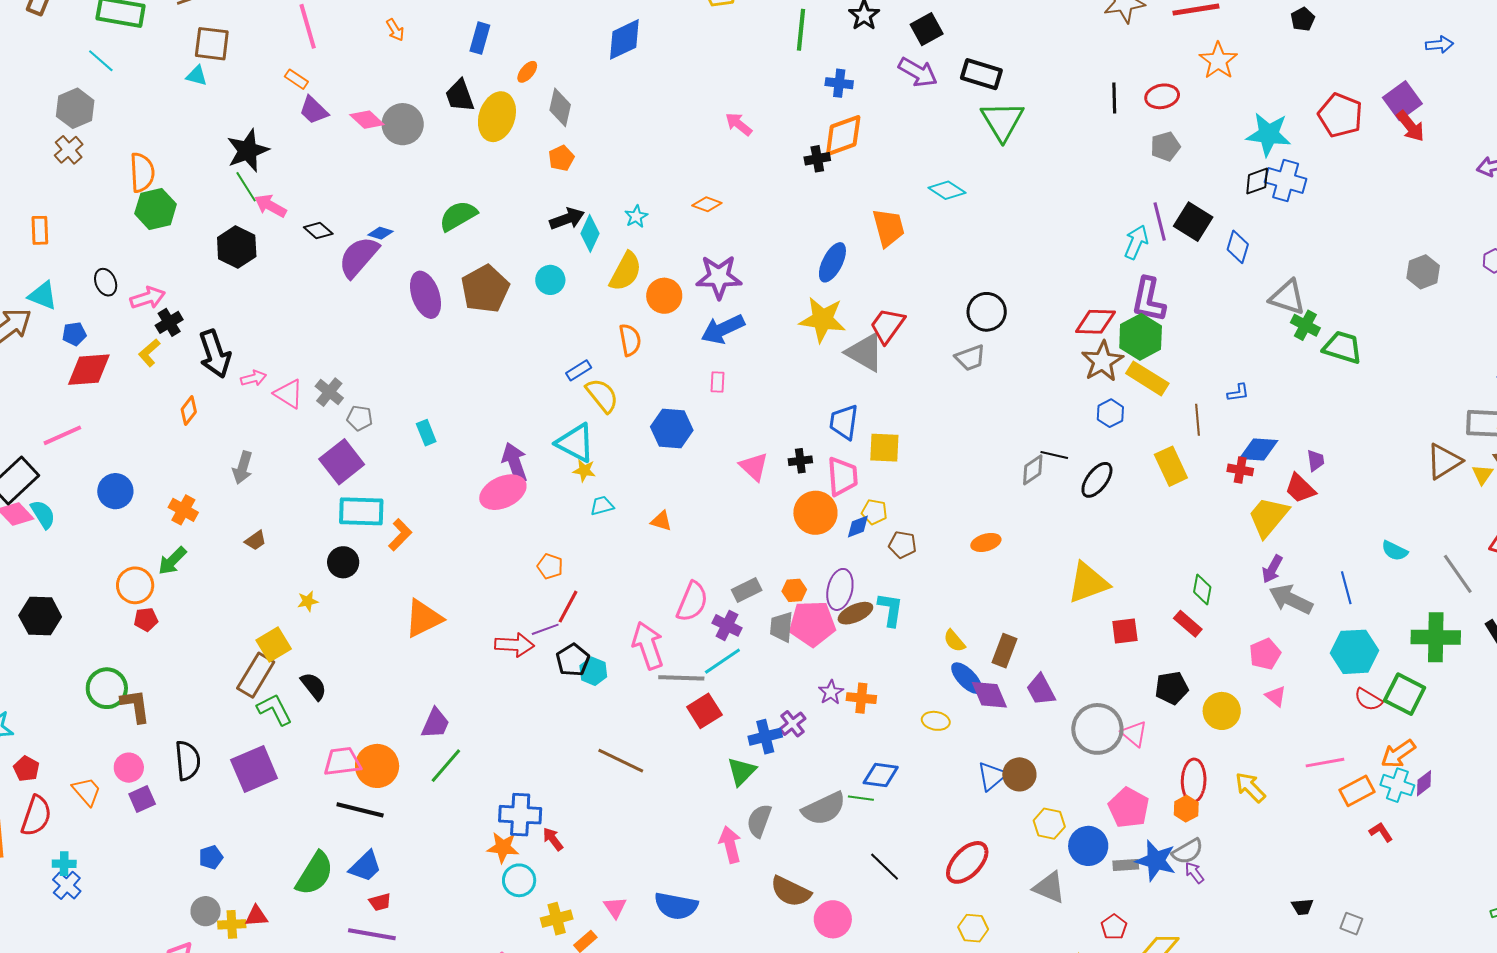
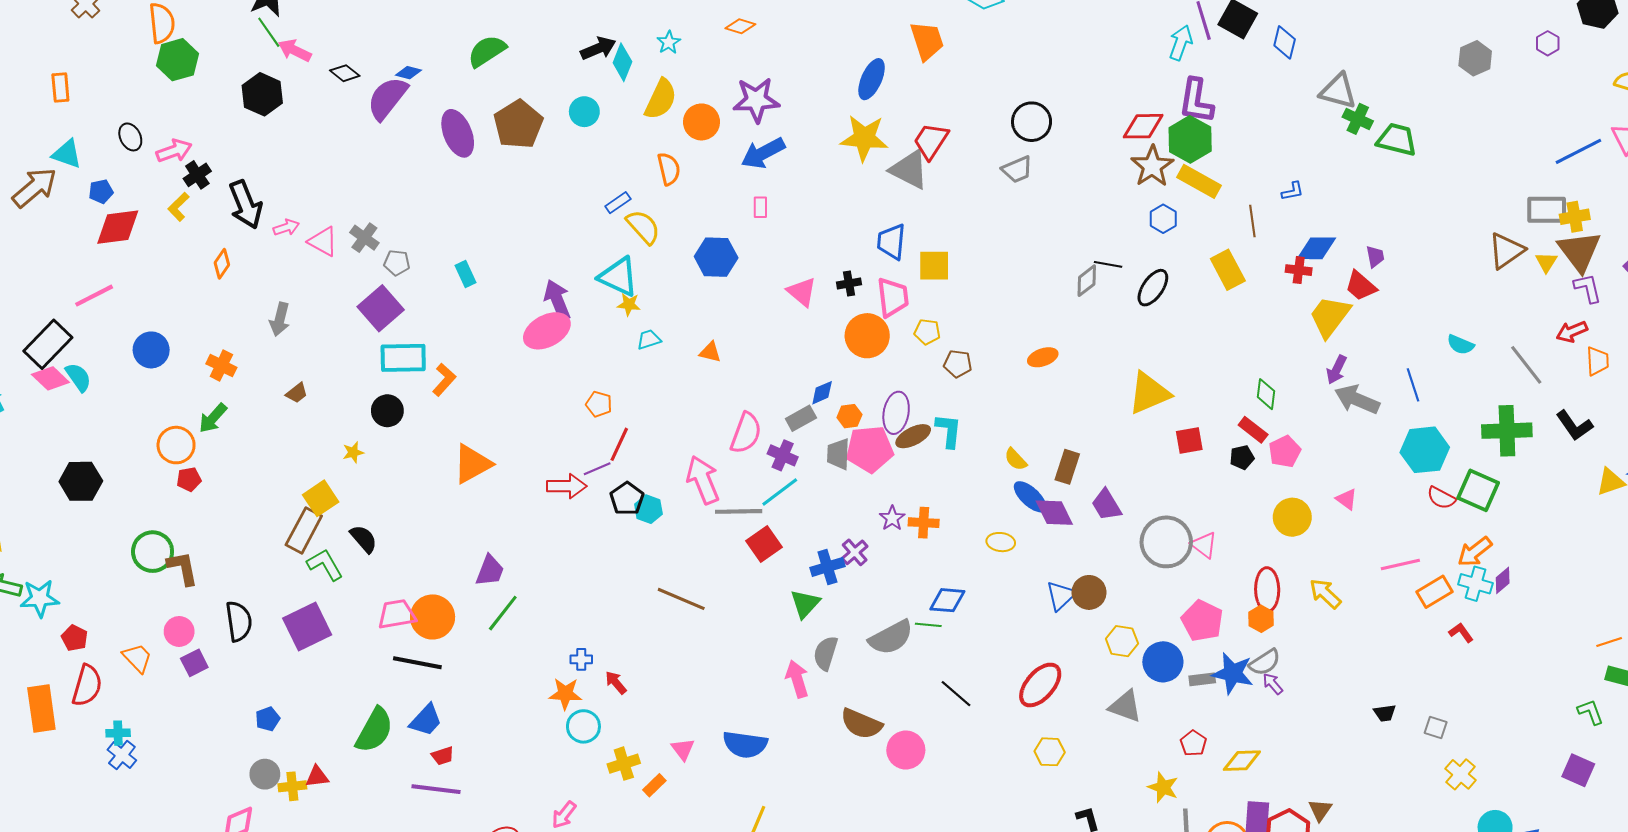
blue diamond: (858, 526) -> (822, 393), moved
pink pentagon: (1265, 654) -> (1285, 452), moved
black pentagon: (1172, 688) -> (1242, 457), moved, size x0.7
blue cross: (520, 815) -> (581, 659), size x0.5

